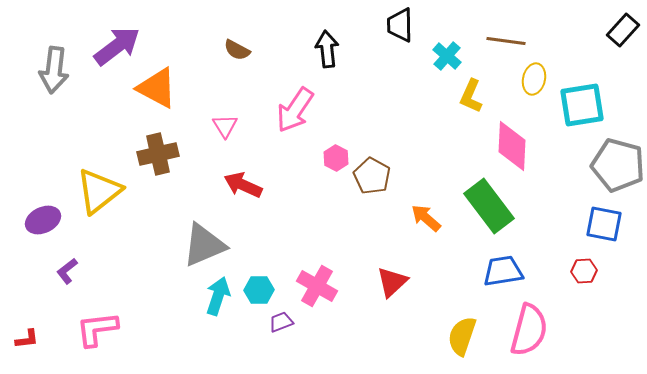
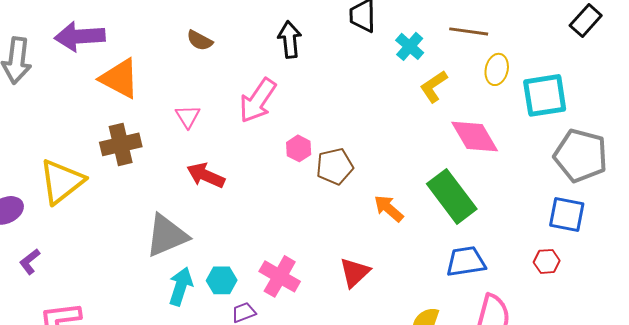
purple arrow: (117, 46) -> (80, 36), turned -147
yellow L-shape: (471, 96) -> (434, 86), turned 32
pink diamond: (512, 146) -> (475, 136), turned -33
brown pentagon: (372, 176) -> (335, 166), turned 30

